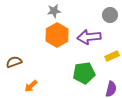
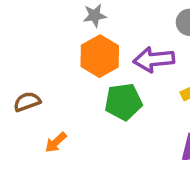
green pentagon: (84, 73) -> (123, 102), moved

